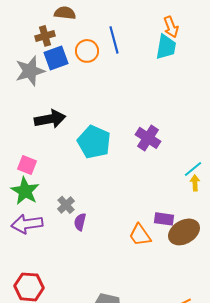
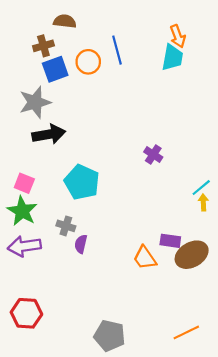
gray star: (30, 71) -> (35, 102), moved
purple cross: (148, 138) -> (153, 155), size x0.7
cyan pentagon: (94, 142) -> (82, 182), moved
gray cross: (66, 205) -> (66, 226), turned -30

